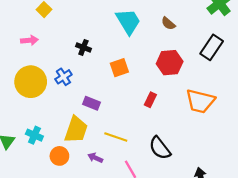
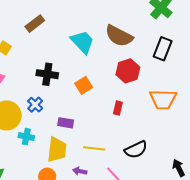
brown semicircle: (168, 23) -> (119, 36), size x2.0
black cross: (83, 47) -> (47, 74), size x1.5
cyan cross: (34, 135) -> (26, 137), moved
black semicircle: (160, 148) -> (136, 150), turned -65

